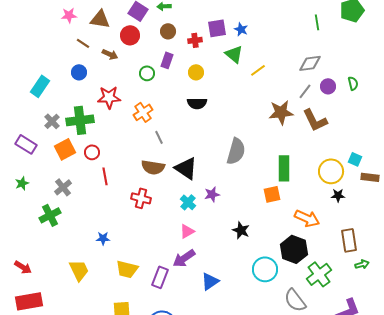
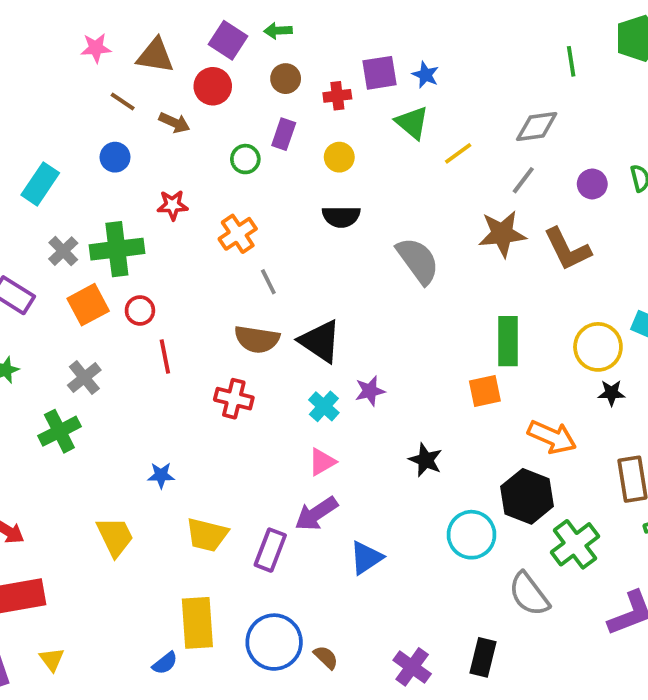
gray diamond: (310, 63) -> (537, 126), moved
gray line: (305, 91) -> (523, 180), moved
red star: (109, 97) -> (173, 205), size x0.7
gray semicircle: (236, 151) -> (418, 261), moved, turned -52

